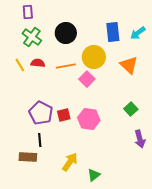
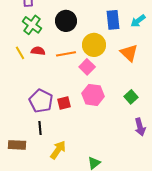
pink hexagon: (89, 119) -> (93, 95), moved
brown rectangle: (28, 157) -> (17, 145), moved
yellow arrow: (70, 162) -> (58, 150), moved

